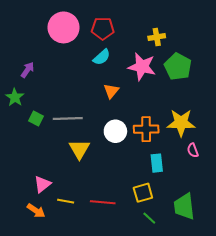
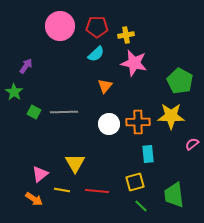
yellow cross: (157, 37) -> (126, 35), moved
green pentagon: (178, 67) -> (180, 81), moved
yellow triangle: (79, 149) -> (75, 163), moved
pink semicircle: (193, 150) -> (192, 144), moved, turned 72

